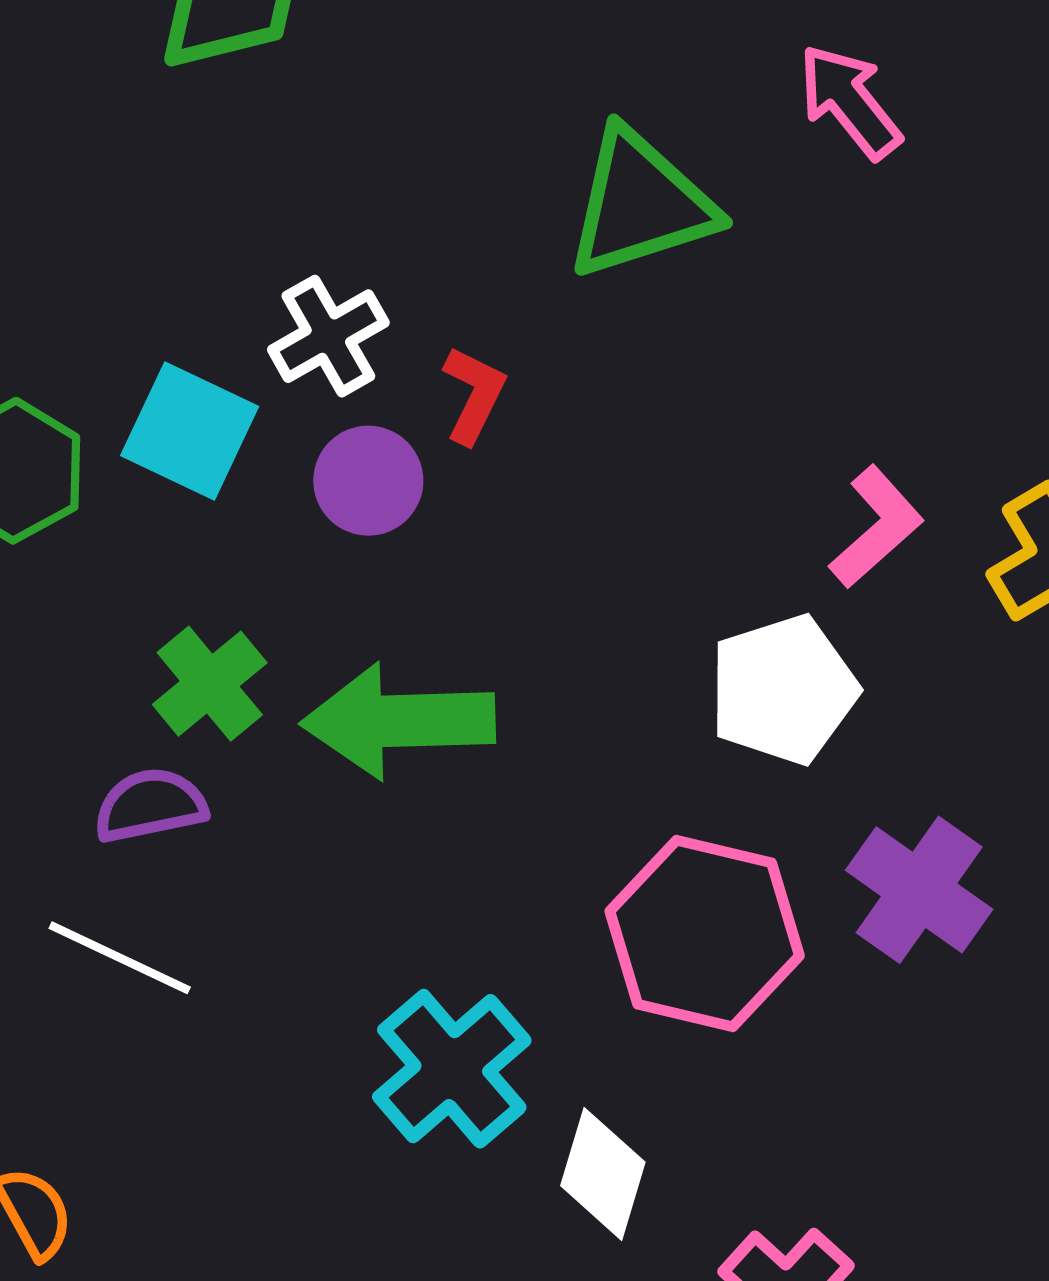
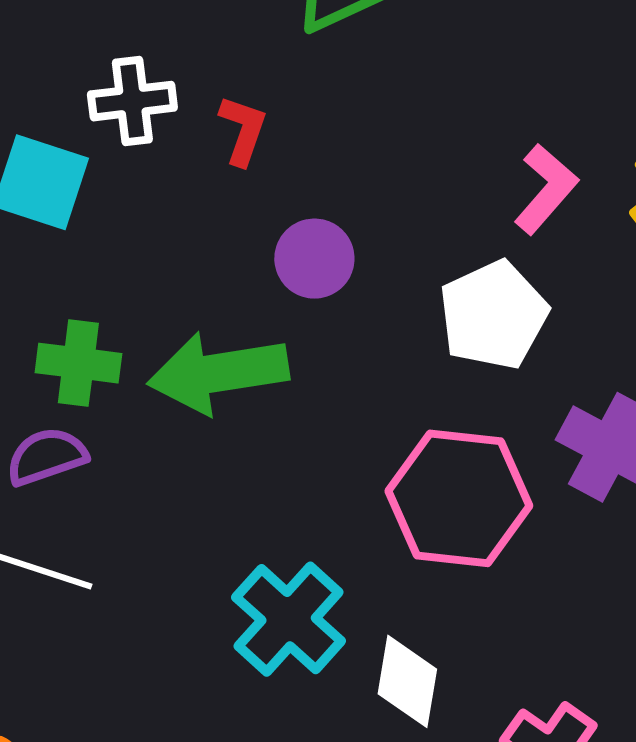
white cross: (328, 336) -> (132, 101), turned 30
purple circle: (368, 481) -> (314, 259), moved
green cross: (210, 684) -> (78, 363), turned -36

